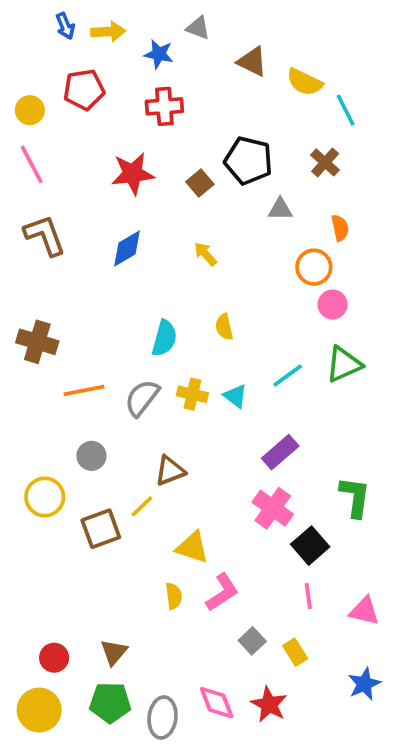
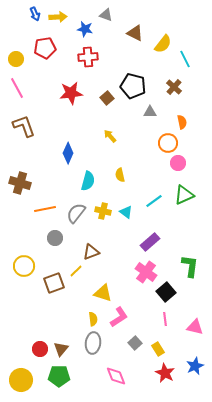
yellow semicircle: (305, 82) -> (163, 44), turned -78
blue diamond: (127, 248) -> (68, 153), moved, turned -35
gray circle: (91, 456) -> (55, 238), moved
red circle: (54, 658) -> (40, 349), moved
red star: (269, 704) -> (165, 373), moved
gray ellipse: (162, 717) -> (93, 343), moved

